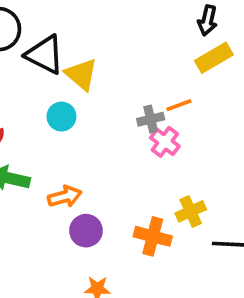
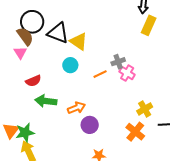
yellow rectangle: (214, 58) -> (149, 25), turned -30
orange line: (179, 105) -> (100, 74), moved
orange cross: (153, 236) -> (135, 132), moved, turned 30

